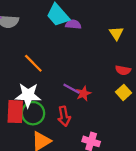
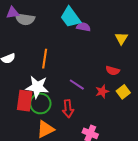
orange line: (33, 63) -> (45, 59), turned 48
red semicircle: (123, 70) -> (113, 71), moved
red star: (84, 93) -> (102, 91), moved

